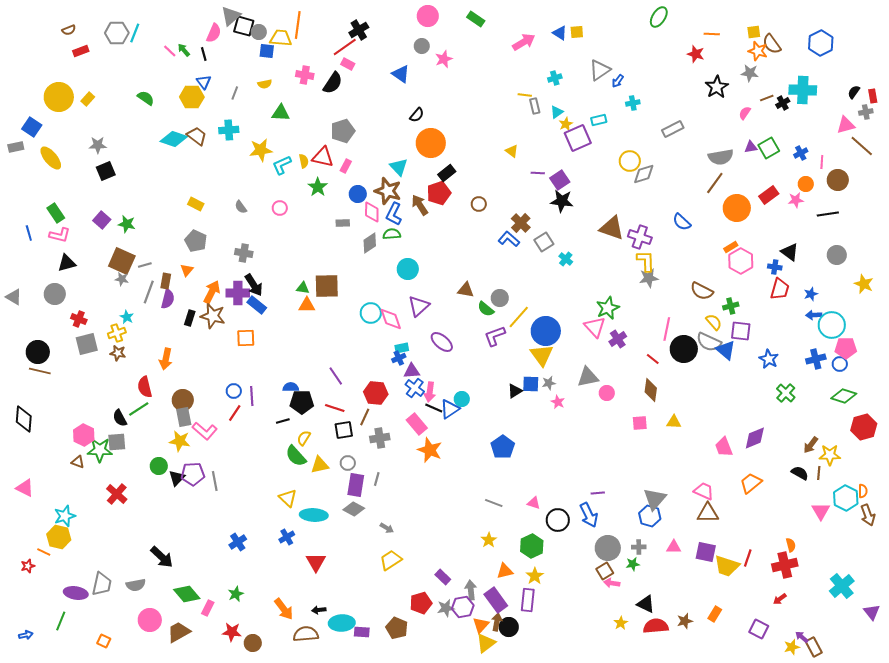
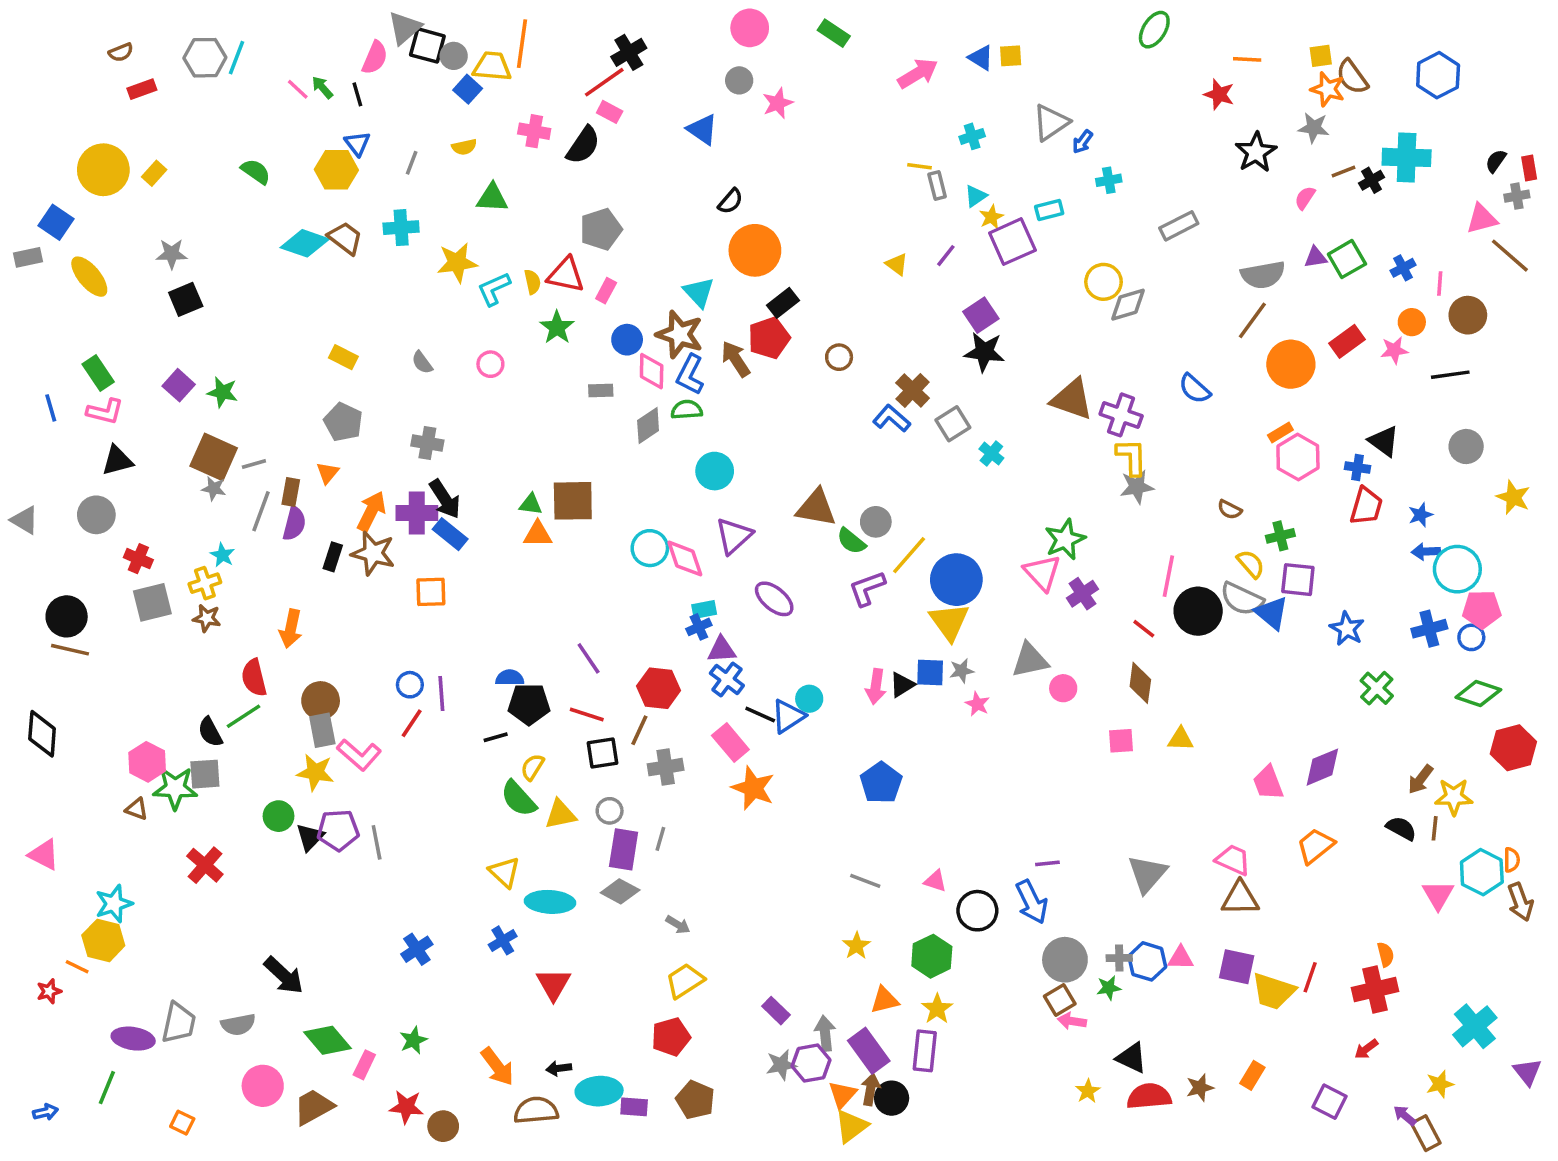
blue square: (267, 51) -> (468, 89), turned 35
purple line: (538, 173) -> (946, 256), moved, turned -56
brown triangle: (466, 290) -> (816, 508), size x1.4
brown semicircle: (702, 291) -> (1230, 510), size x0.6
pink arrow: (430, 392) -> (876, 686), moved
blue hexagon: (650, 516) -> (1147, 961), moved
red pentagon: (421, 603) -> (671, 1037), moved
yellow star: (792, 647) -> (1440, 1084), moved

